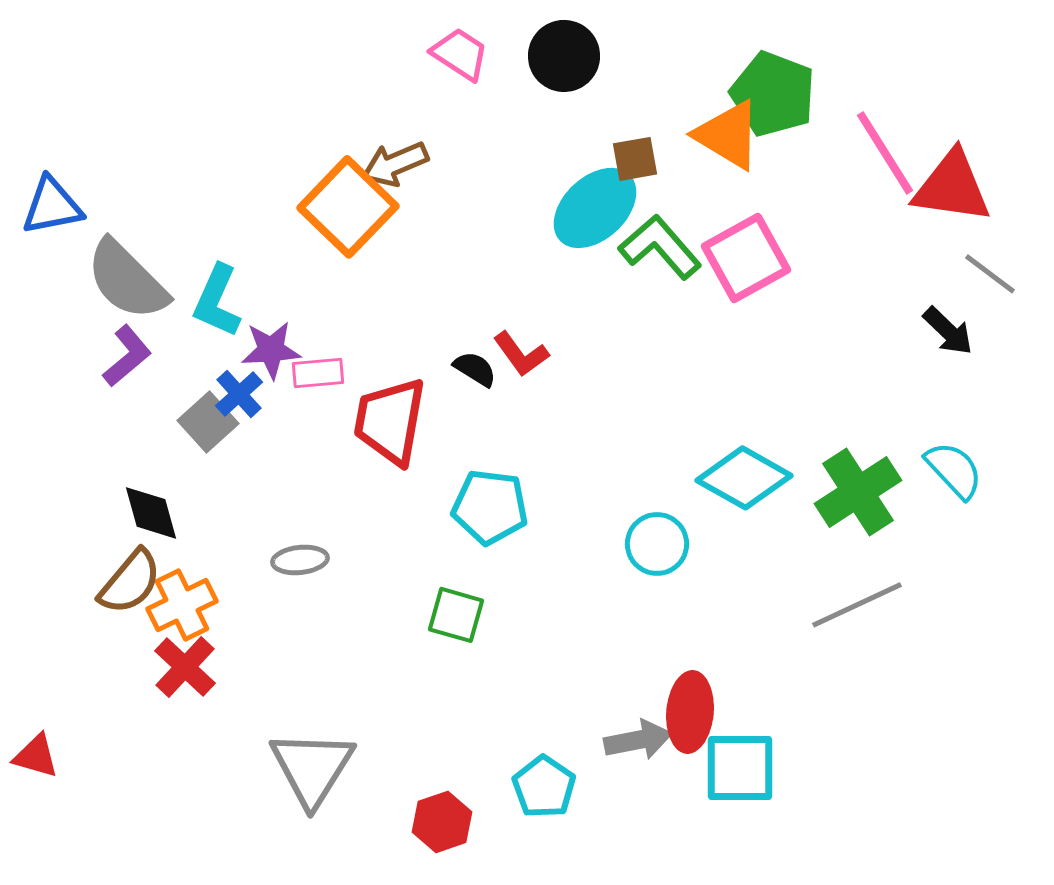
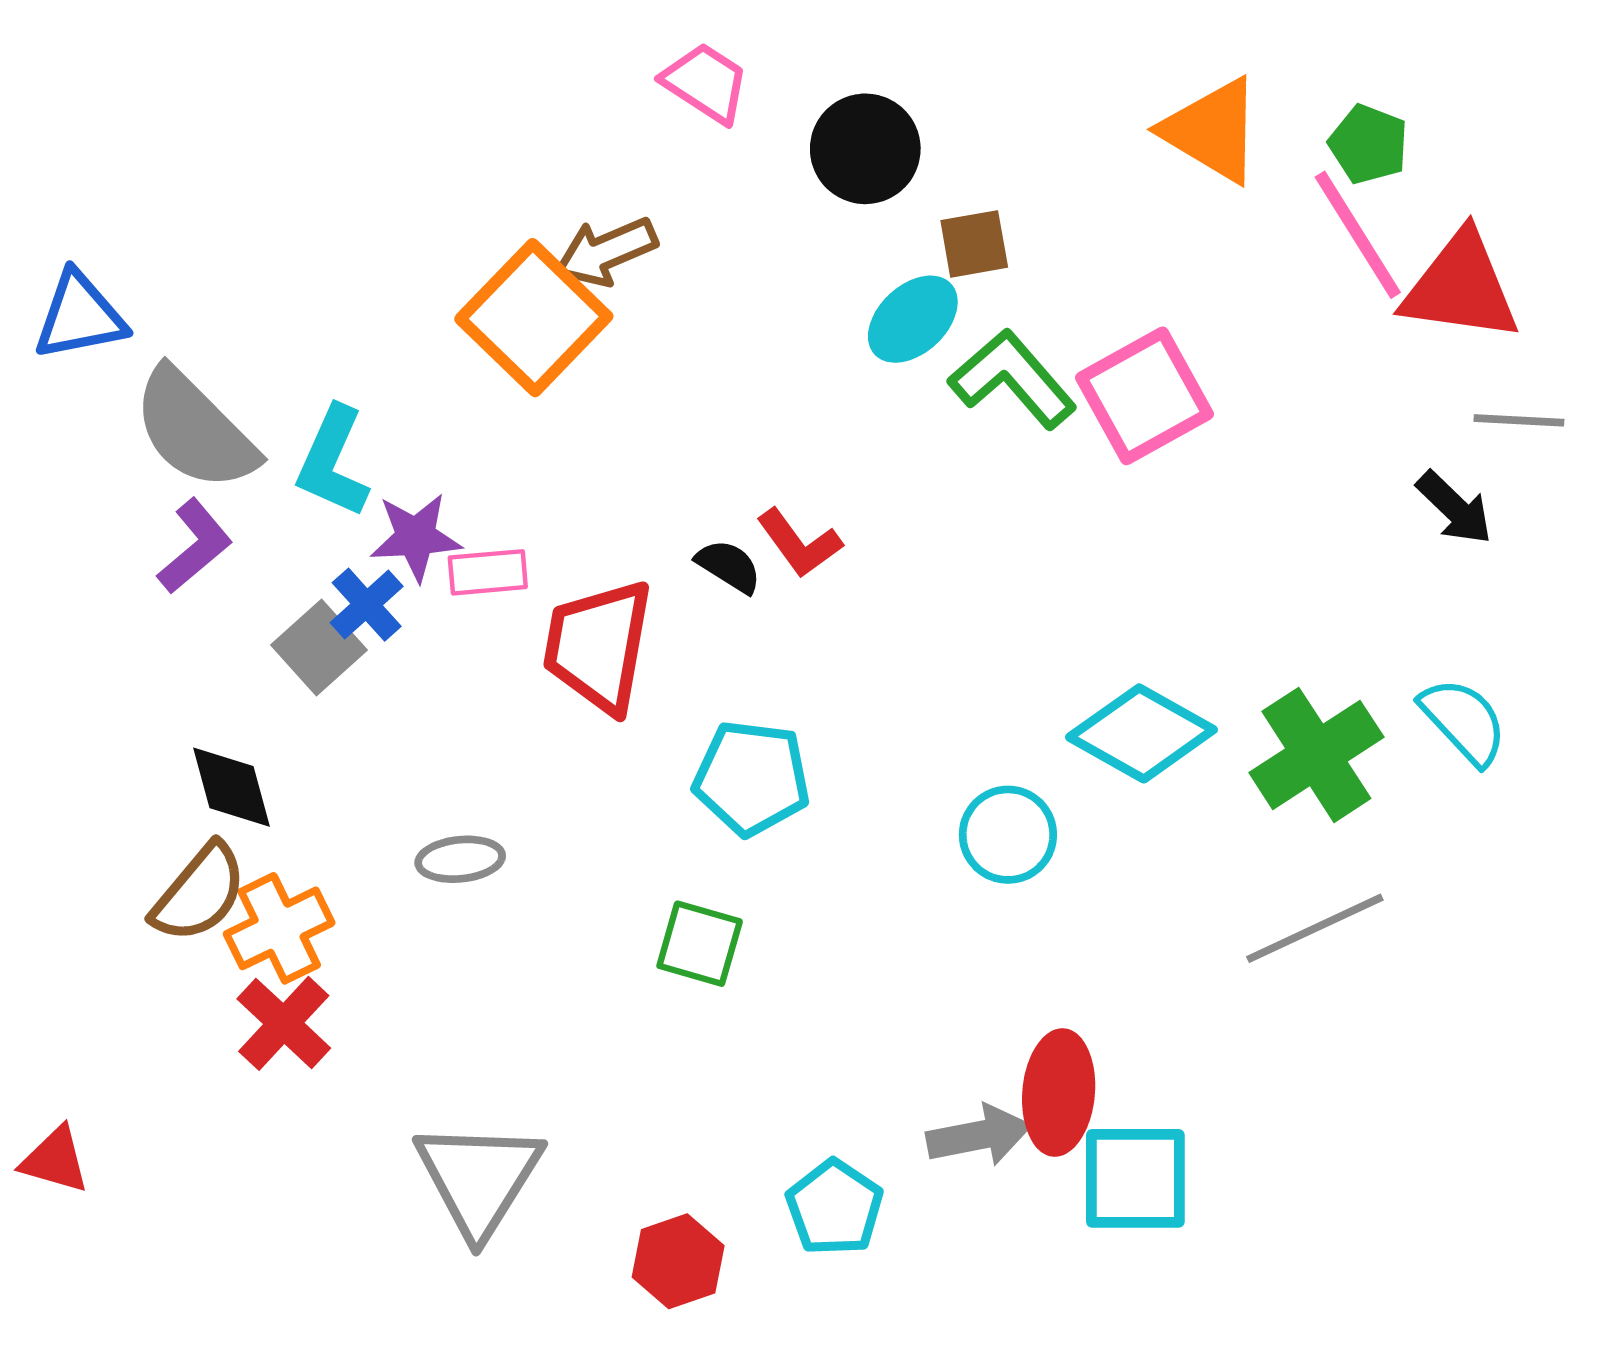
black circle: (564, 56) -> (865, 149), moved
green pentagon: (773, 94) -> (1369, 144), moved, size x0.6
orange triangle: (728, 135) -> (1212, 130), moved
cyan ellipse: (595, 208) -> (913, 319), size x0.7
gray line: (990, 274) -> (1519, 420), turned -34

